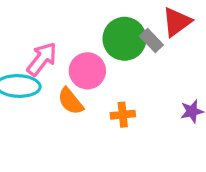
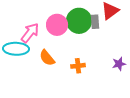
gray rectangle: (151, 40) -> (95, 22), turned 40
pink circle: (87, 71) -> (57, 25), moved

